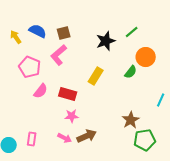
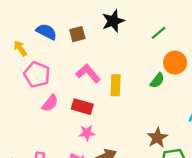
yellow arrow: (16, 37) -> (20, 48), moved
black star: (106, 41) -> (113, 21), moved
pink L-shape: (59, 55) -> (88, 73), moved, turned 90
yellow rectangle: (96, 76) -> (116, 85), turned -30

